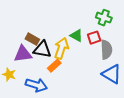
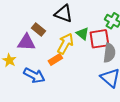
red square: (94, 38) -> (99, 39), size x1.5
black triangle: (42, 50) -> (64, 14), moved

